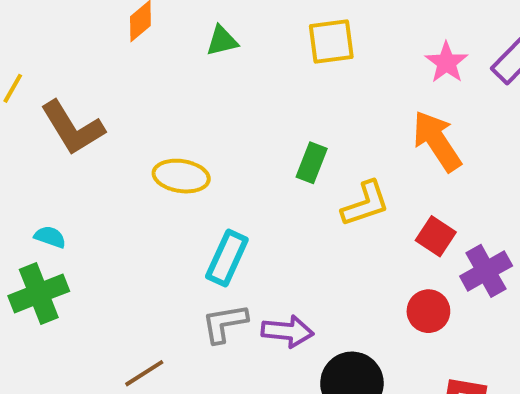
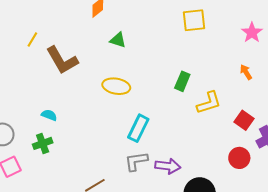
green triangle: (222, 41) -> (118, 40), moved, turned 30
orange arrow: (437, 141) -> (246, 72), size x0.5
green cross: (39, 293) -> (43, 143), size x0.7

